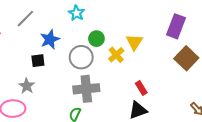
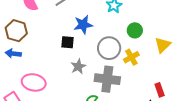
green circle: (96, 39) -> (135, 30), moved
yellow cross: (116, 55) -> (131, 57), moved
gray star: (27, 86) -> (78, 66), moved

